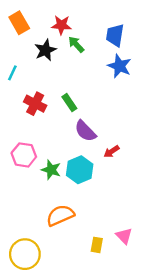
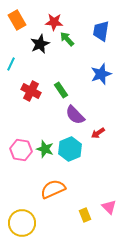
blue star: (120, 66) -> (101, 74), moved, turned 30
pink hexagon: (24, 155) -> (21, 150), moved
yellow rectangle: (97, 245) -> (85, 215), turned -32

